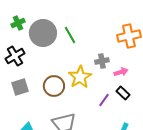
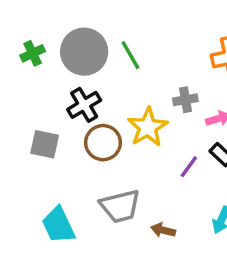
green cross: (18, 23) -> (33, 53), moved
black cross: (15, 56) -> (84, 105), moved
gray square: (20, 87) -> (45, 144), turned 30

